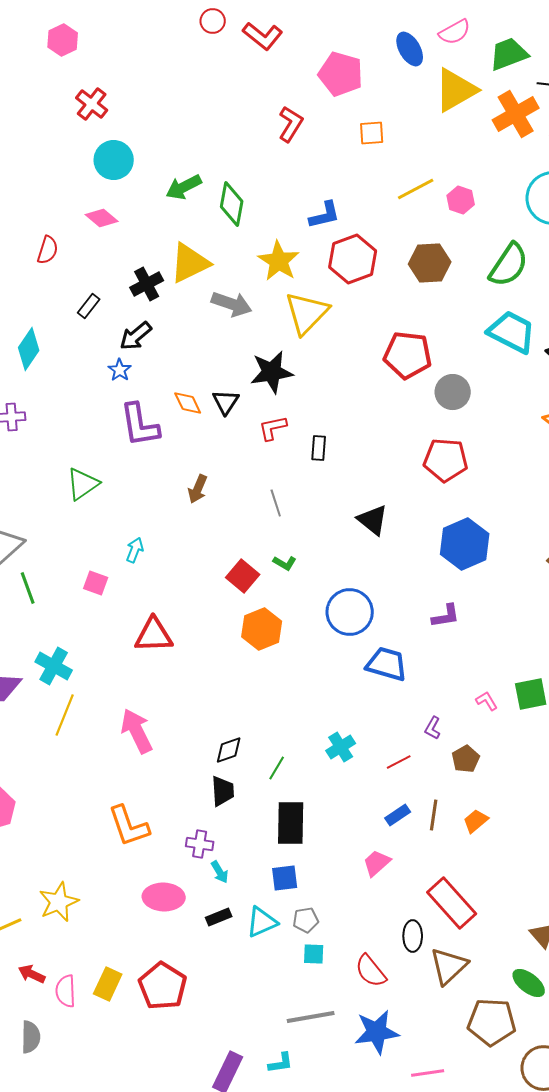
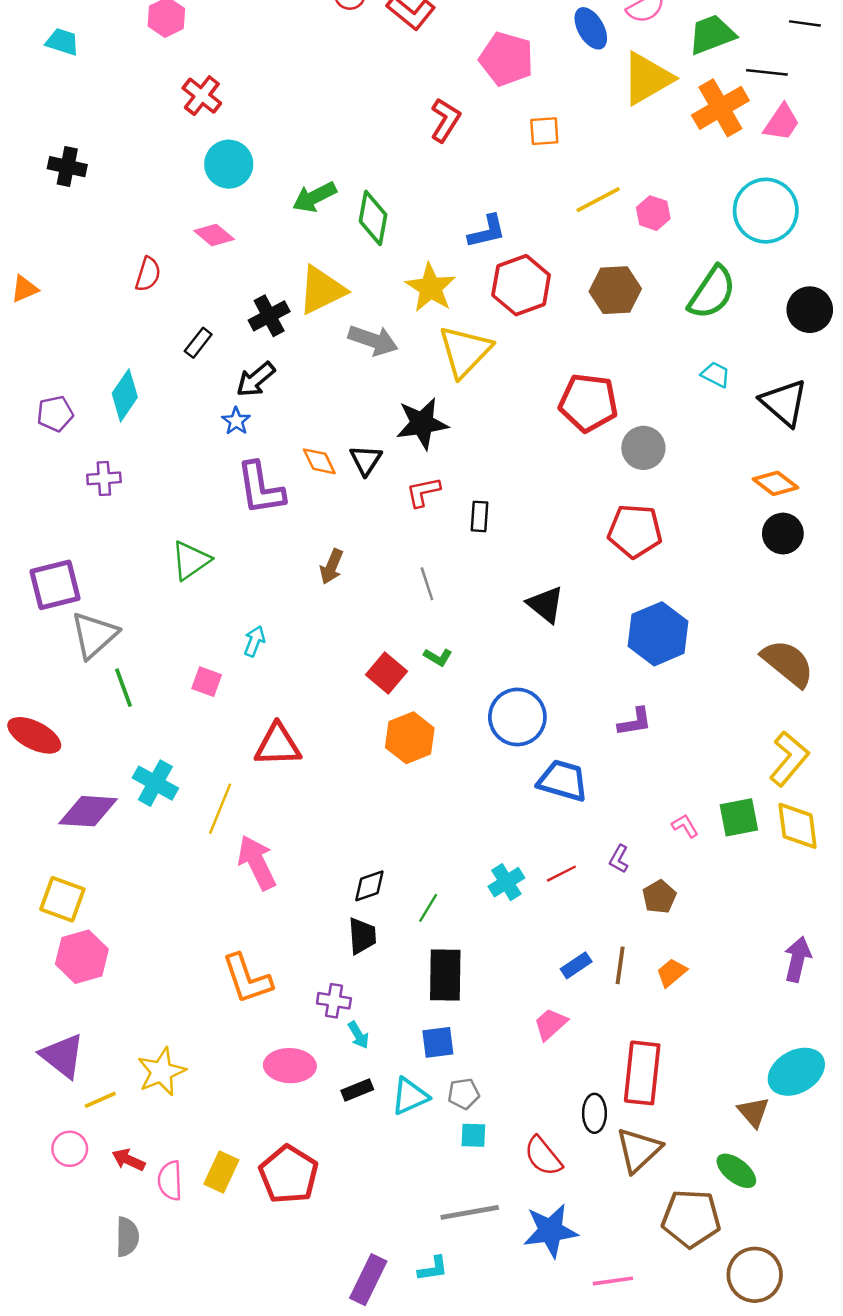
cyan trapezoid: (512, 332) -> (716, 374), size x0.5
yellow line: (65, 715) -> (220, 809), moved
red line: (399, 762) -> (561, 874), moved
red rectangle: (452, 903) -> (642, 1073), turned 48

